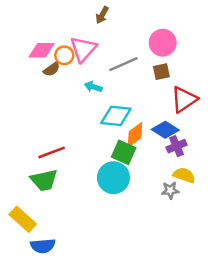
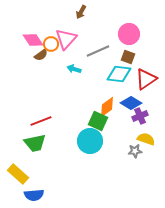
pink diamond: (42, 50) -> (33, 40), turned 55
brown square: (161, 72) -> (128, 57), turned 32
cyan diamond: (116, 116) -> (119, 74), moved

